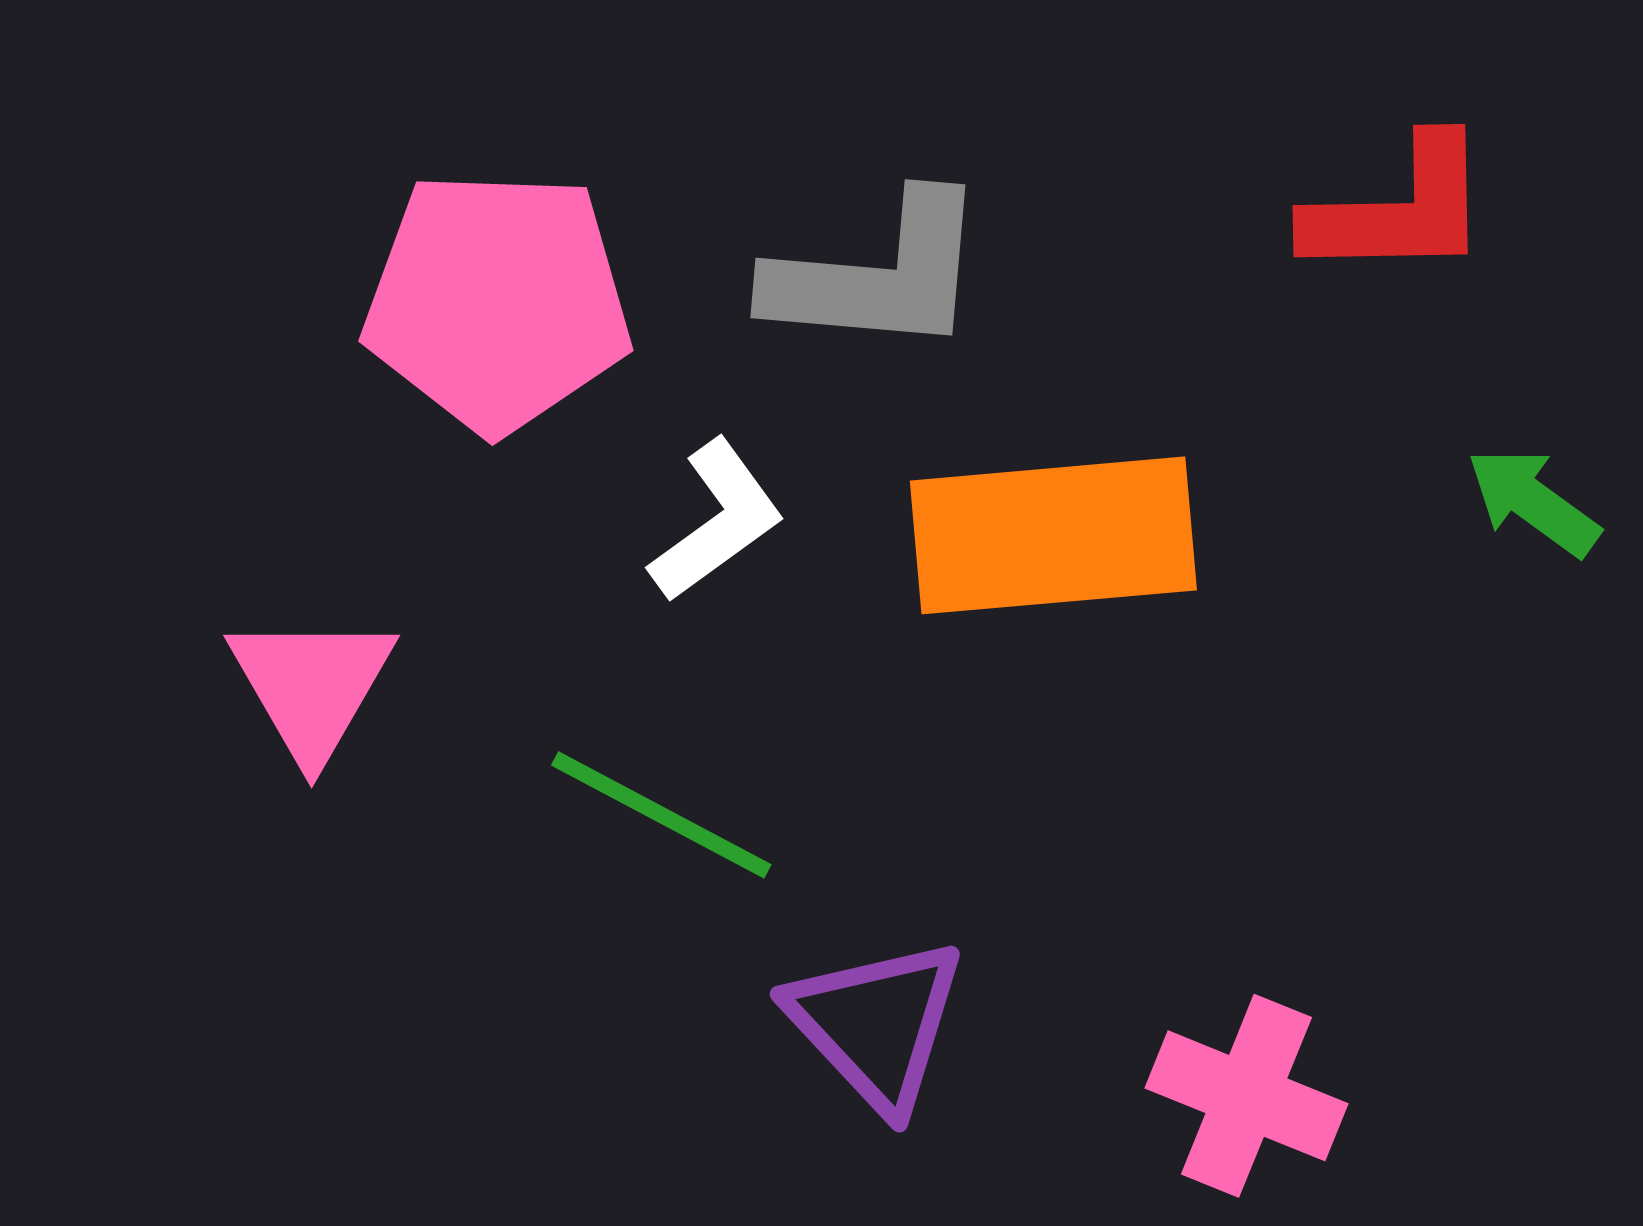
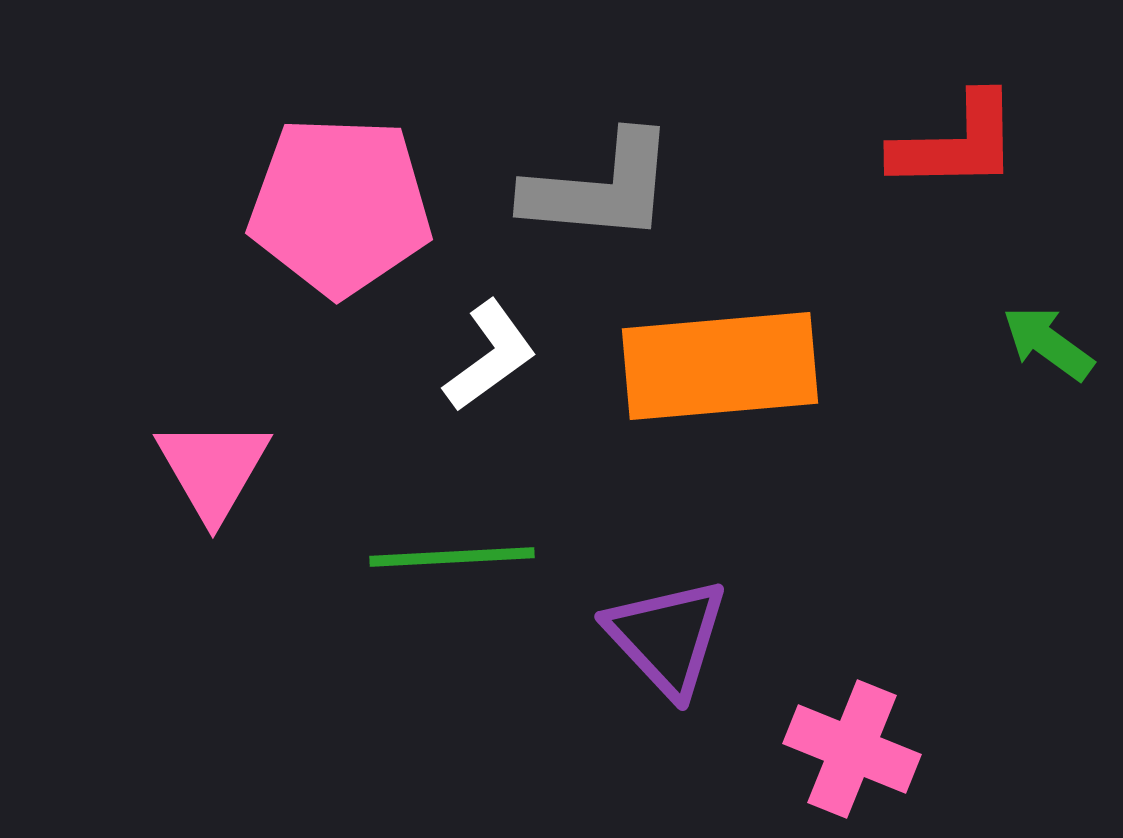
green line: (661, 815) -> (452, 557), turned -31
purple triangle: (876, 1024) -> (667, 637), moved

